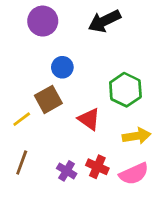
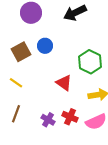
brown square: (48, 99) -> (21, 52), moved
yellow line: (22, 119) -> (16, 83), turned 72

